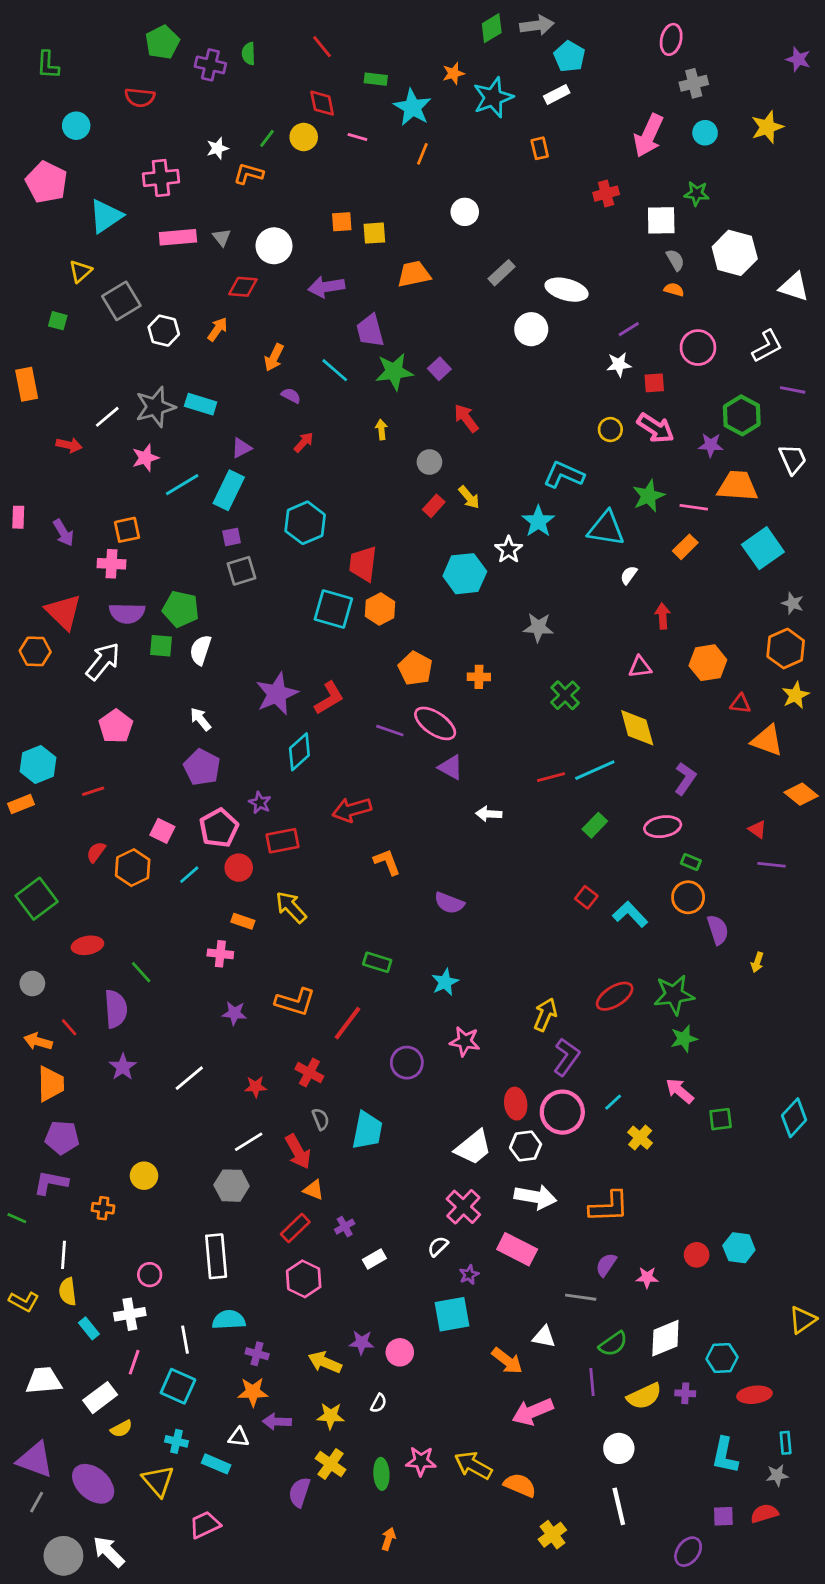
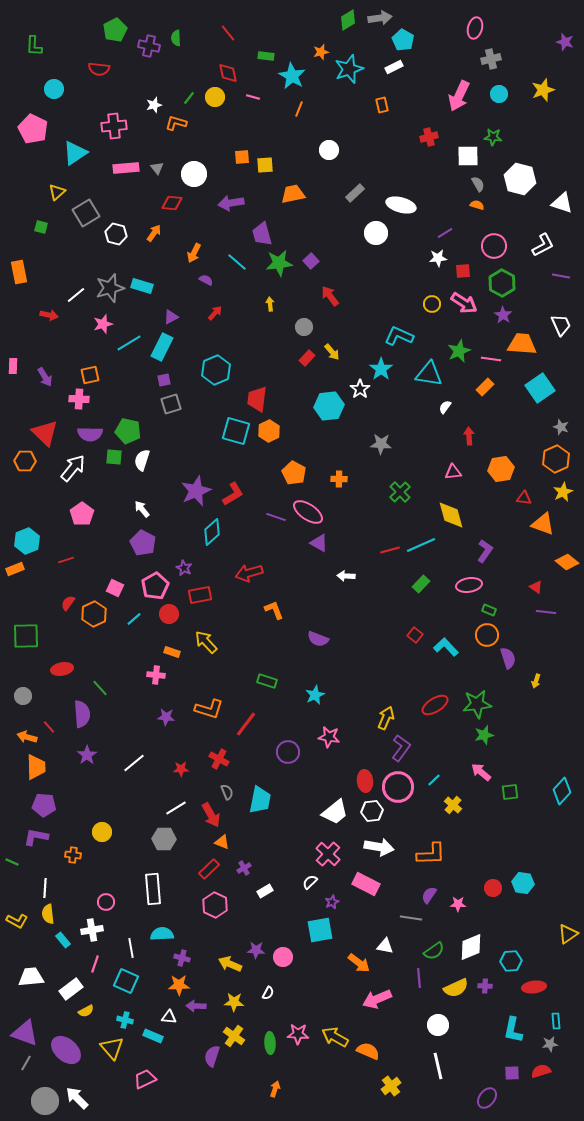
green hexagon: (742, 415) -> (502, 283), moved
purple star: (711, 445) -> (503, 315), turned 30
green square: (37, 899) -> (26, 636), turned 36

